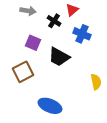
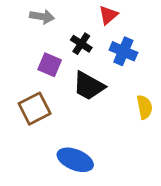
black cross: (54, 21) -> (81, 44), moved
yellow semicircle: (96, 82) -> (145, 107), moved

